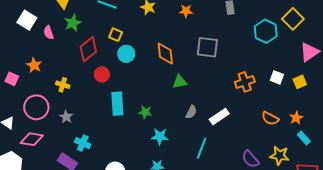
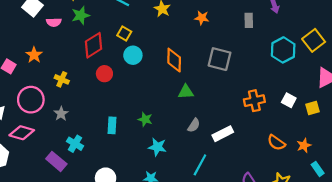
pink semicircle: (49, 33) -> (54, 22), turned -80
cyan rectangle: (117, 104) -> (112, 125), moved, size x0.7
cyan rectangle: (304, 138) -> (318, 169), moved

